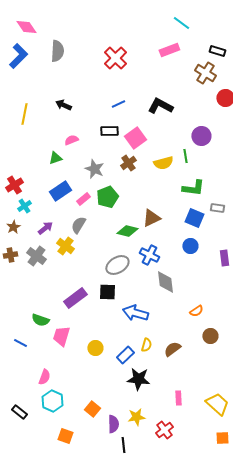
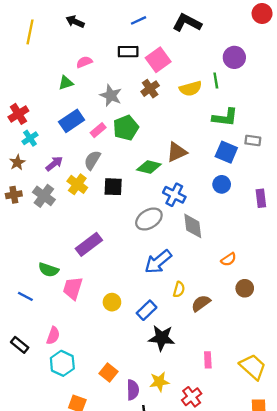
gray ellipse: (117, 265) -> (149, 219), moved
black square: (107, 292) -> (113, 187), moved
blue arrow: (135, 313) -> (158, 262), turned -55
yellow semicircle: (146, 345) -> (179, 289), moved
black rectangle: (19, 412) -> (20, 345), moved

